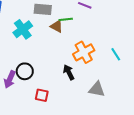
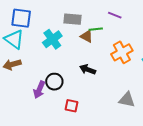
orange cross: (84, 52) -> (122, 52), moved
black arrow: (69, 72) -> (88, 69), moved, turned -42

